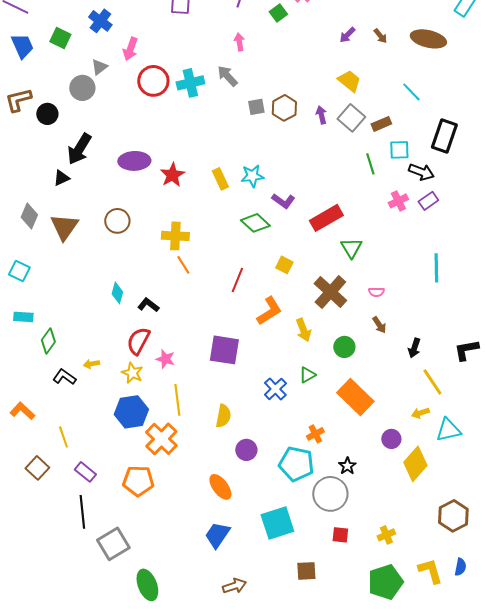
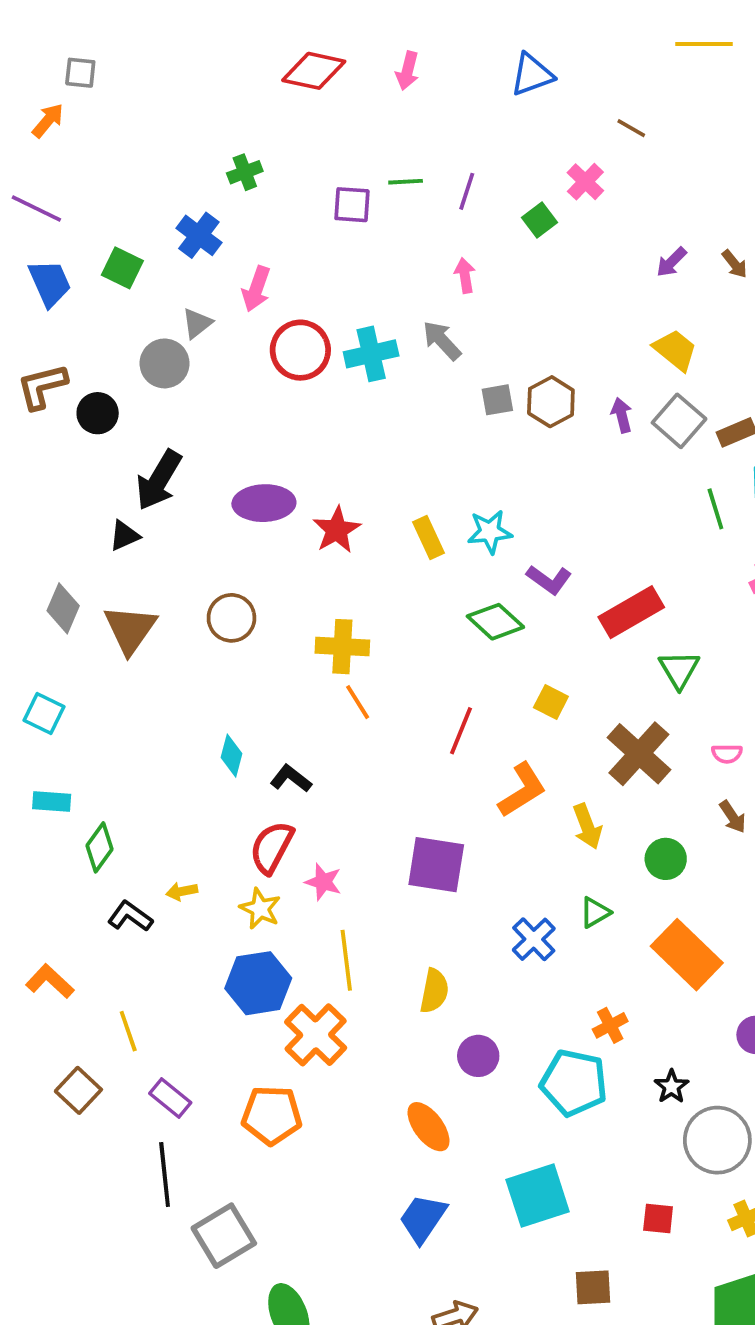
gray circle: (330, 494) -> (717, 1140), moved

